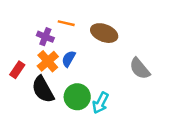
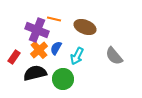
purple cross: (45, 37) -> (37, 30), size x1.6
black semicircle: (43, 89) -> (35, 73), turned 105
cyan arrow: (100, 103) -> (77, 56), moved

